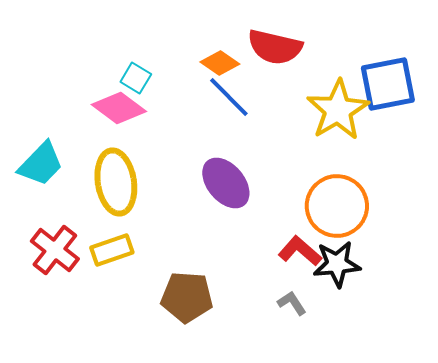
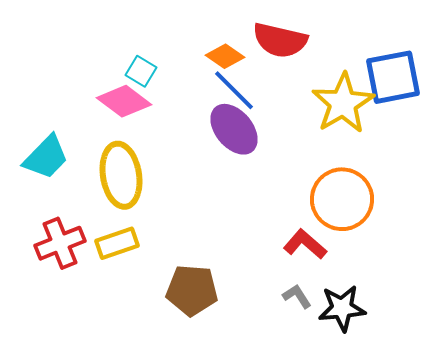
purple ellipse: (226, 183) -> (234, 129), moved
red cross: (55, 250) -> (60, 243), turned 30
black star: (337, 264) -> (342, 308), moved

